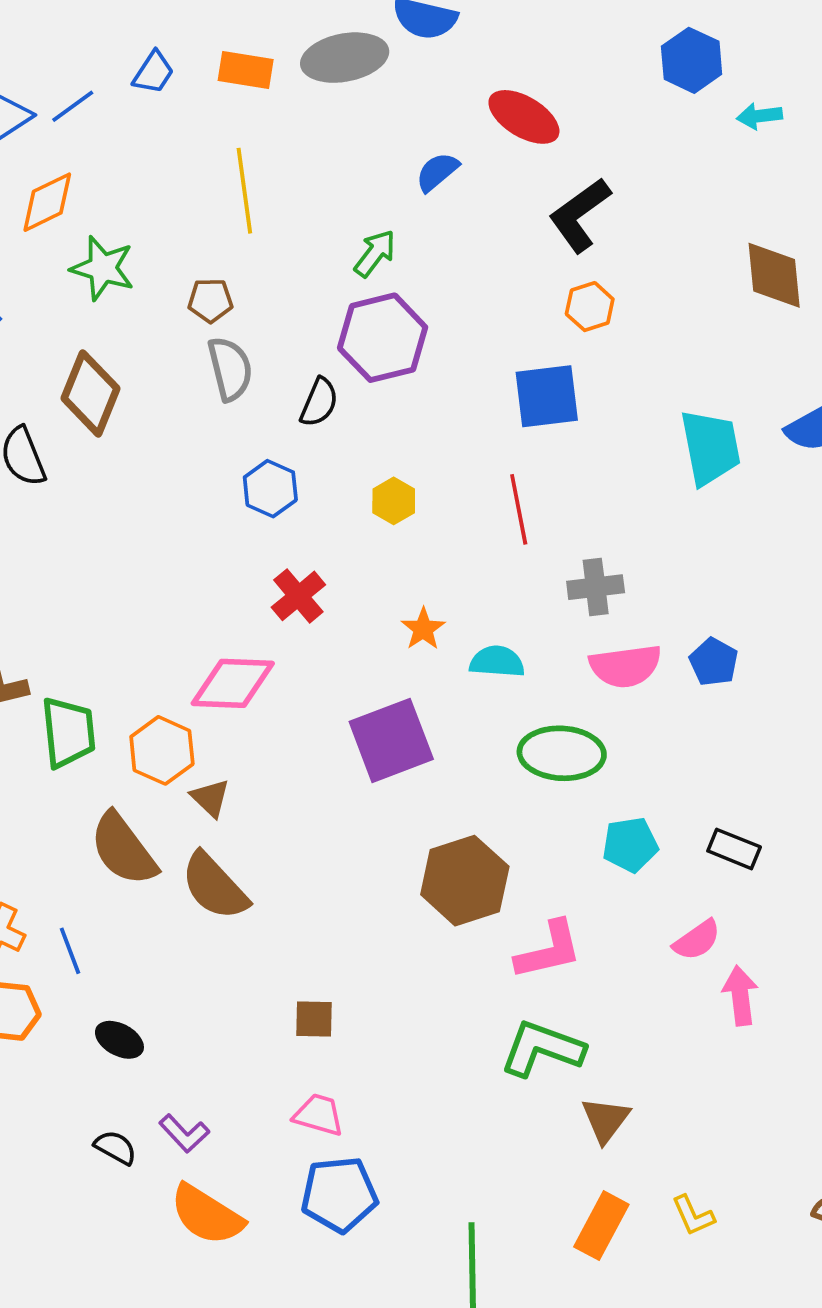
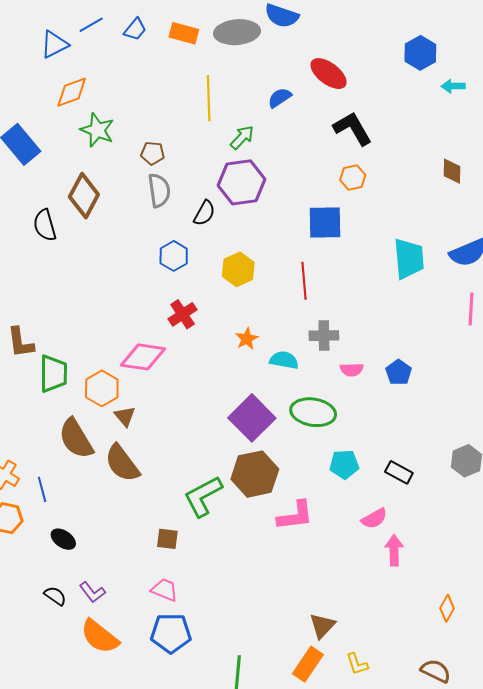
blue line: (73, 106) -> (91, 25), moved
yellow line: (244, 191) -> (209, 98), moved
black L-shape: (580, 215) -> (353, 128), turned 90
brown diamond: (774, 275) -> (452, 171), size x0.7
yellow hexagon: (394, 501) -> (238, 269), size x1.4
gray cross: (596, 587) -> (324, 336), moved
pink semicircle: (625, 666) -> (352, 370), size x0.6
purple square: (391, 740) -> (252, 418), moved, turned -30
green L-shape: (542, 1049) -> (203, 496), moved, turned -54
brown triangle: (606, 1120) -> (322, 626), moved

